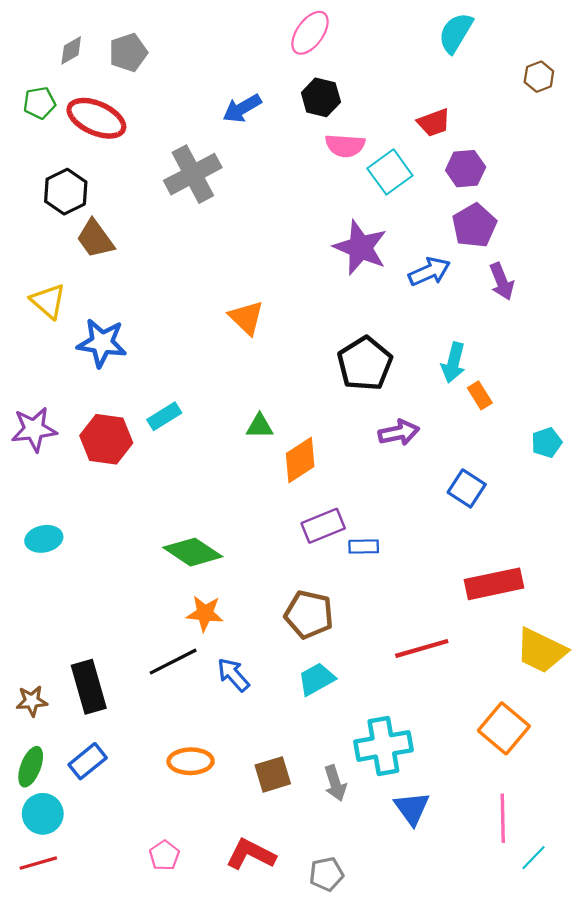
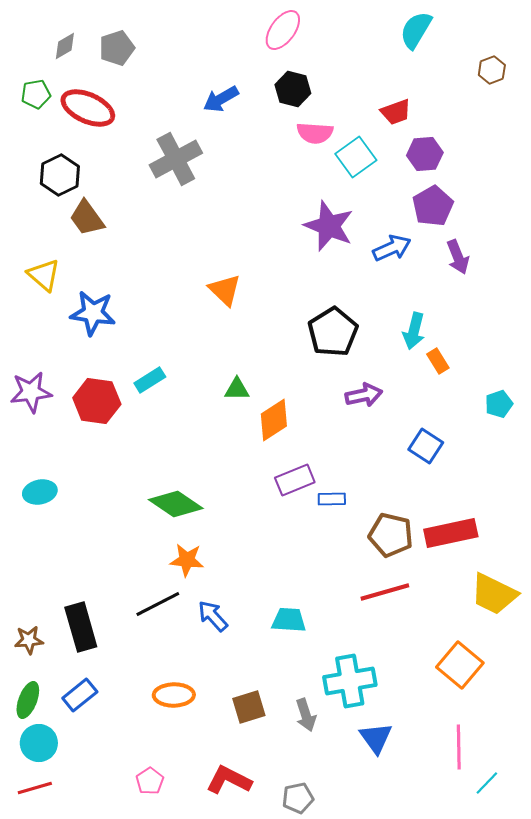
brown pentagon: (309, 614) -> (391, 535), moved
cyan trapezoid: (317, 679) -> (289, 620), turned 33

